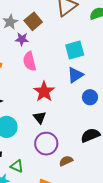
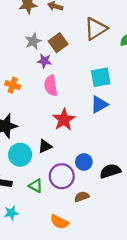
blue circle: (90, 97) -> (84, 162), moved
black triangle: (40, 117) -> (45, 146), moved, turned 40
green triangle: (17, 166) -> (36, 186), moved

